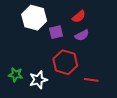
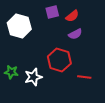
white hexagon: (34, 18) -> (19, 26), moved
purple square: (56, 32) -> (52, 12), moved

